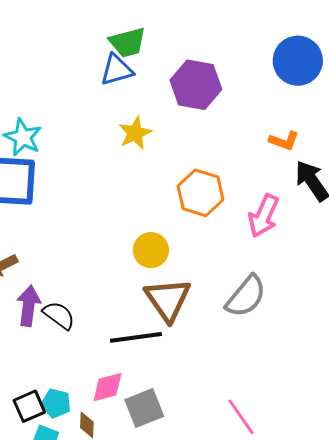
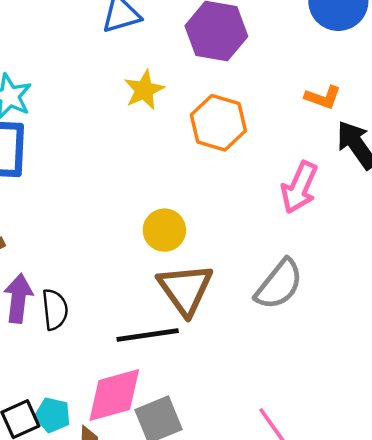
orange hexagon: (201, 193) -> (218, 123), moved
black semicircle: (59, 315) -> (55, 309), turned 48
pink diamond: (108, 387) -> (114, 395), size x1.5

